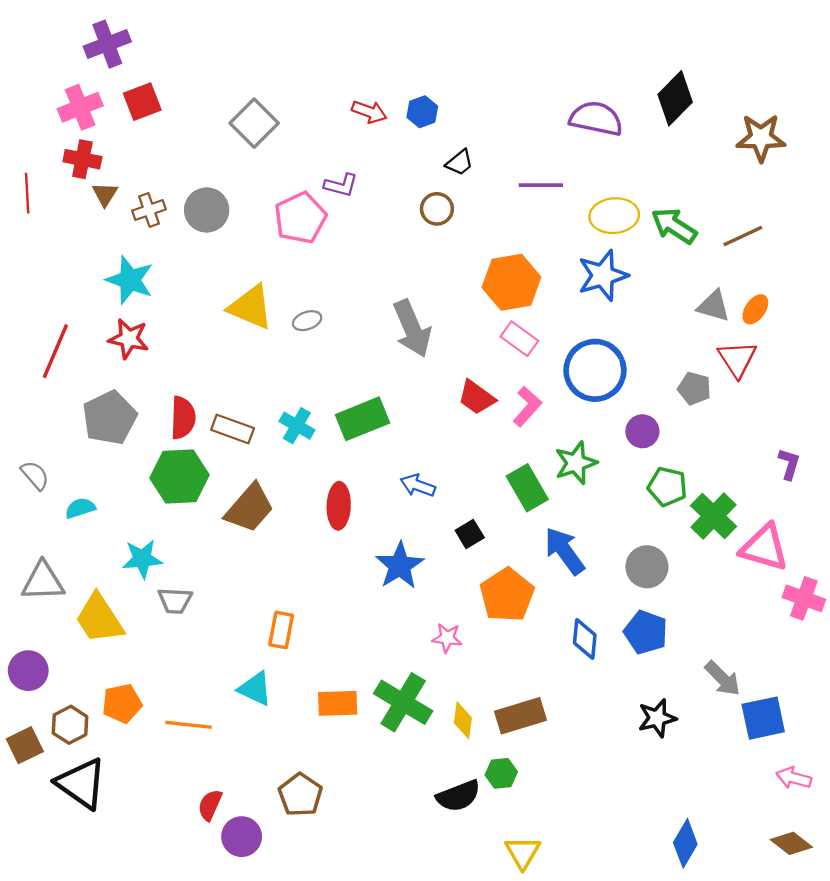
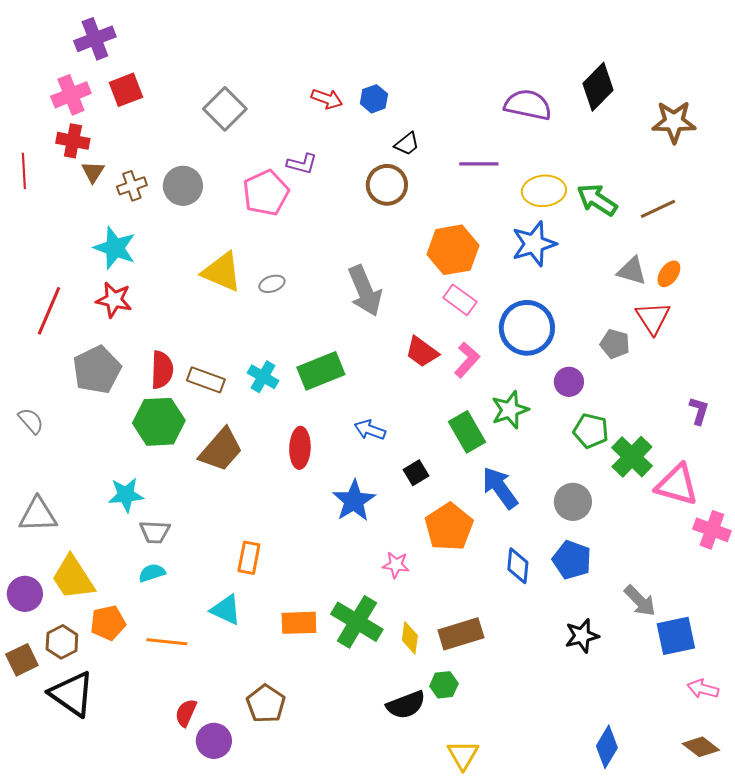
brown circle: (437, 209) -> (387, 185), size x1.4
cyan semicircle: (80, 508) -> (152, 573), moved
yellow trapezoid: (99, 619) -> (73, 578), moved

